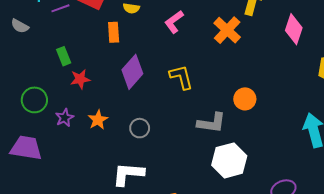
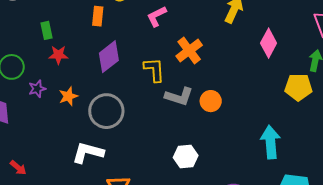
orange cross: (227, 30) -> (189, 51), moved
gray L-shape: (212, 123) -> (179, 96), moved
gray circle: (140, 128) -> (106, 111), size x1.8
white hexagon: (229, 160) -> (186, 157), size x0.7

